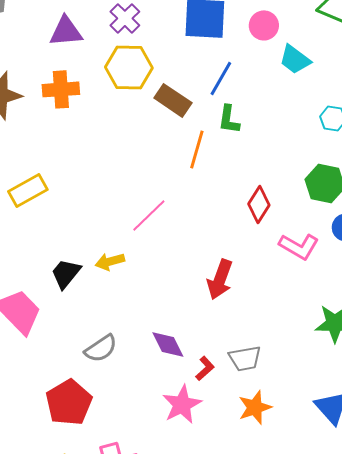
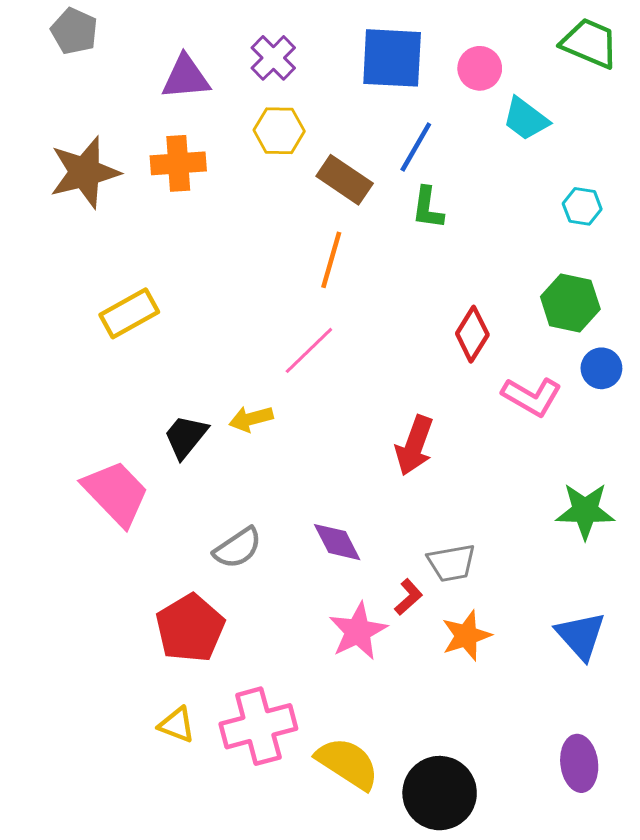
yellow hexagon: (129, 67) -> (279, 131), size x0.7
orange line: (197, 149) -> (331, 260), moved
red L-shape: (205, 368) -> (408, 597), moved

